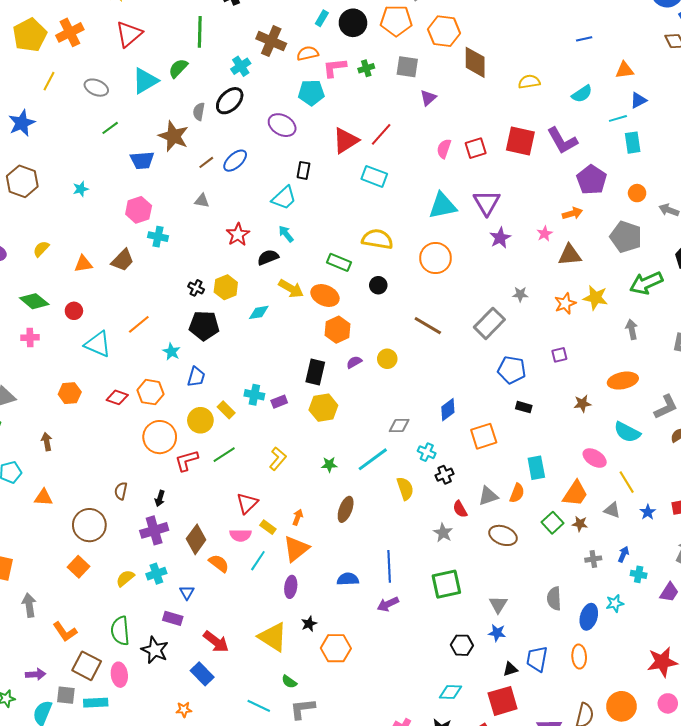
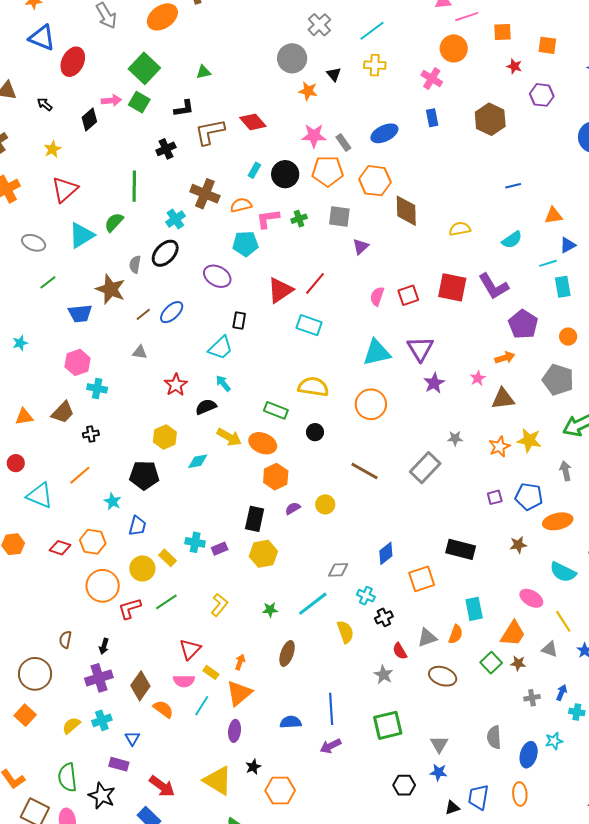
black cross: (196, 288) -> (91, 434), moved, turned -35
blue pentagon: (512, 370) -> (529, 497), moved
black rectangle: (524, 407) -> (461, 549), size x1.8

